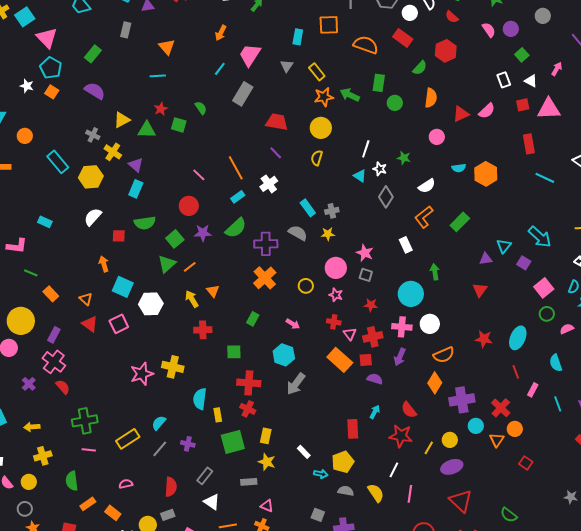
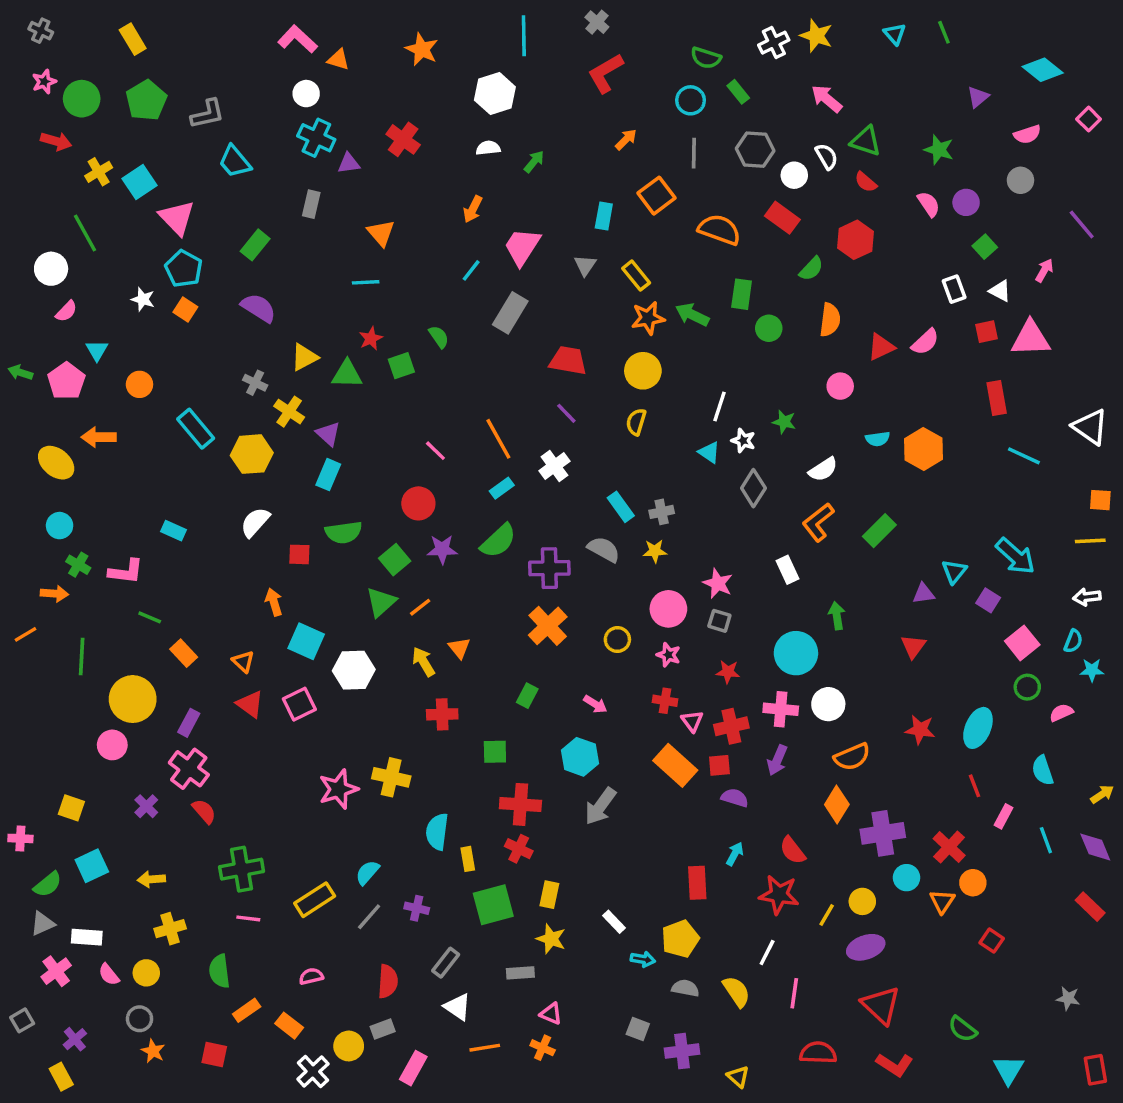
orange square: (329, 25) -> (657, 196), turned -35
green square: (179, 125) -> (401, 366), turned -35

